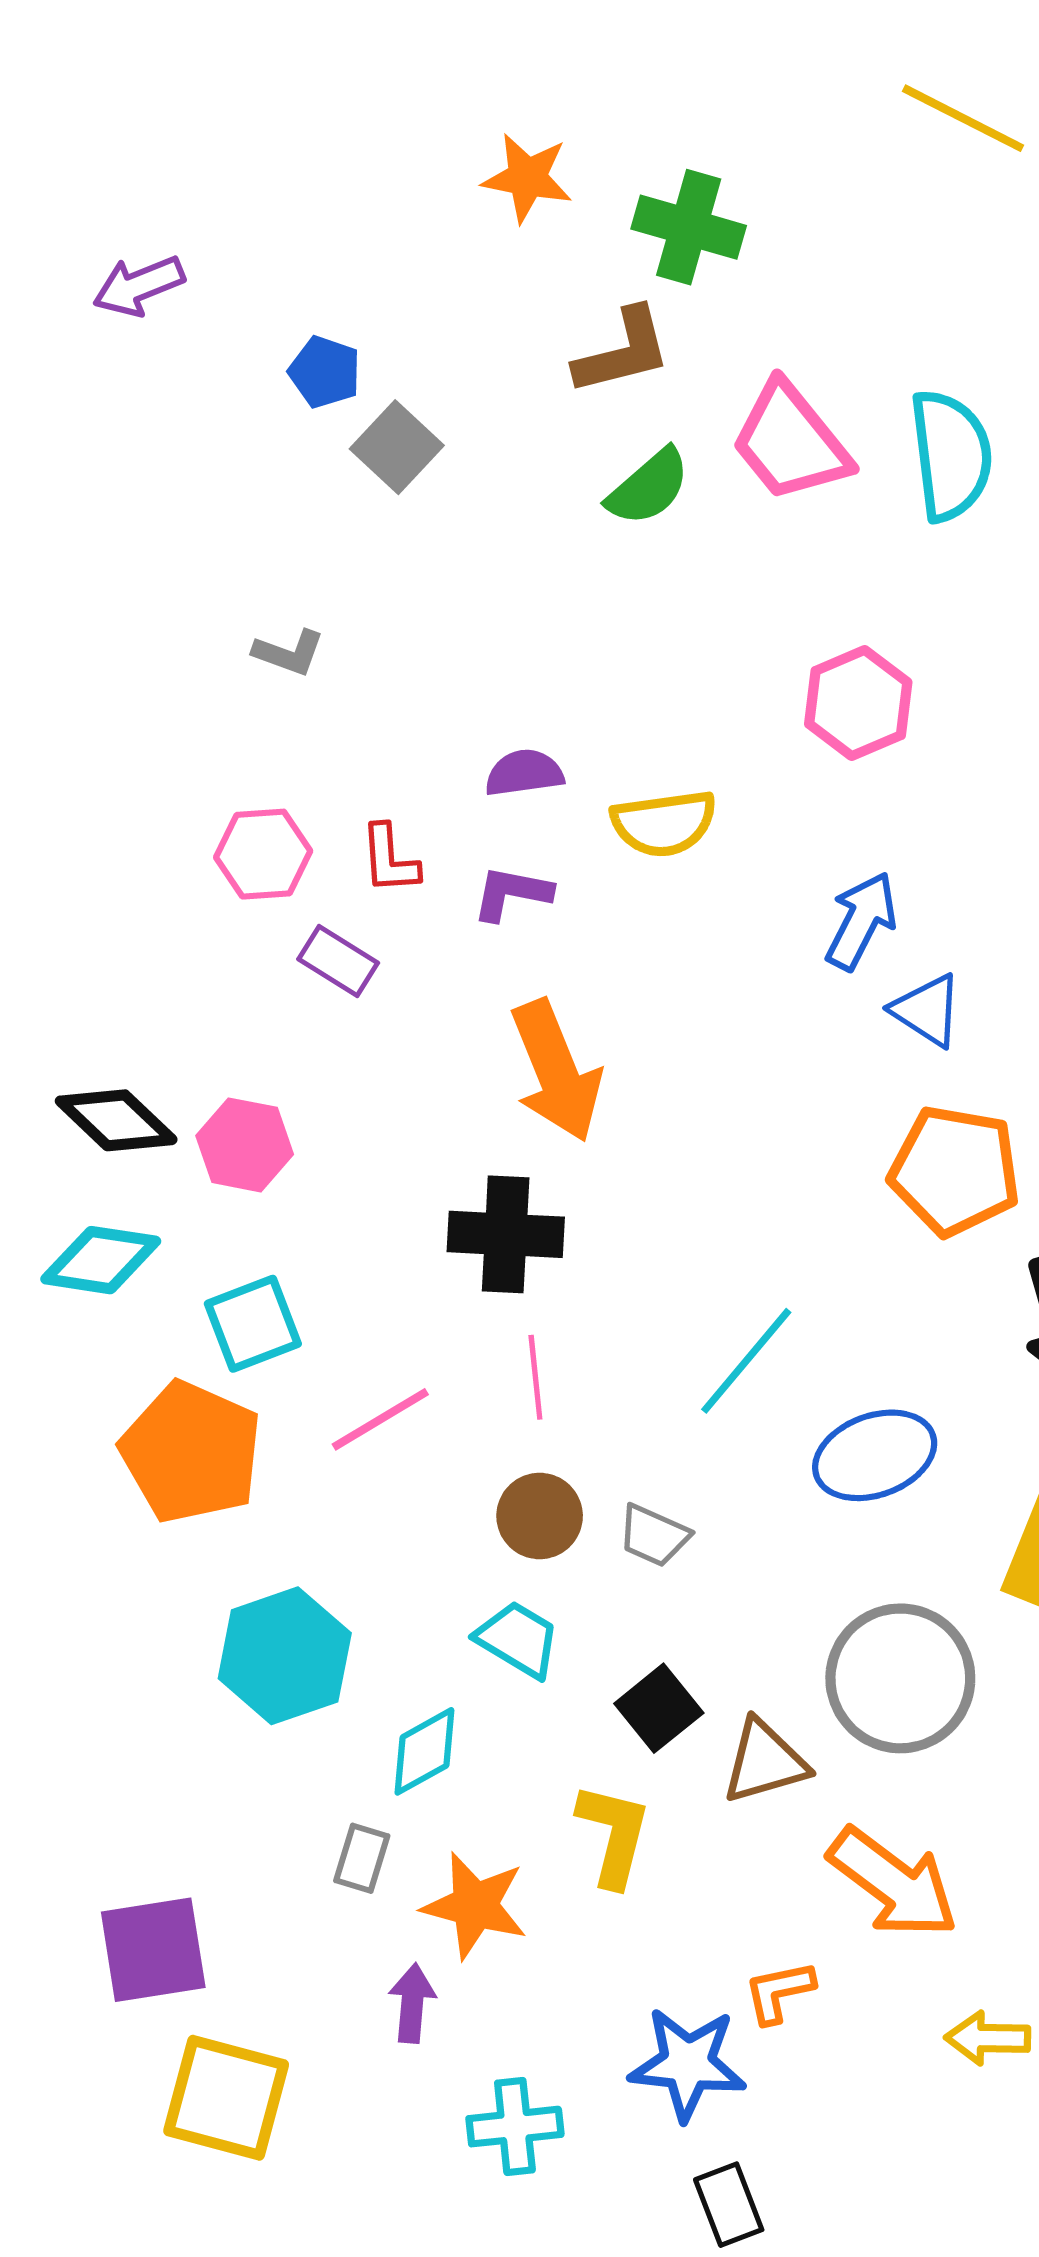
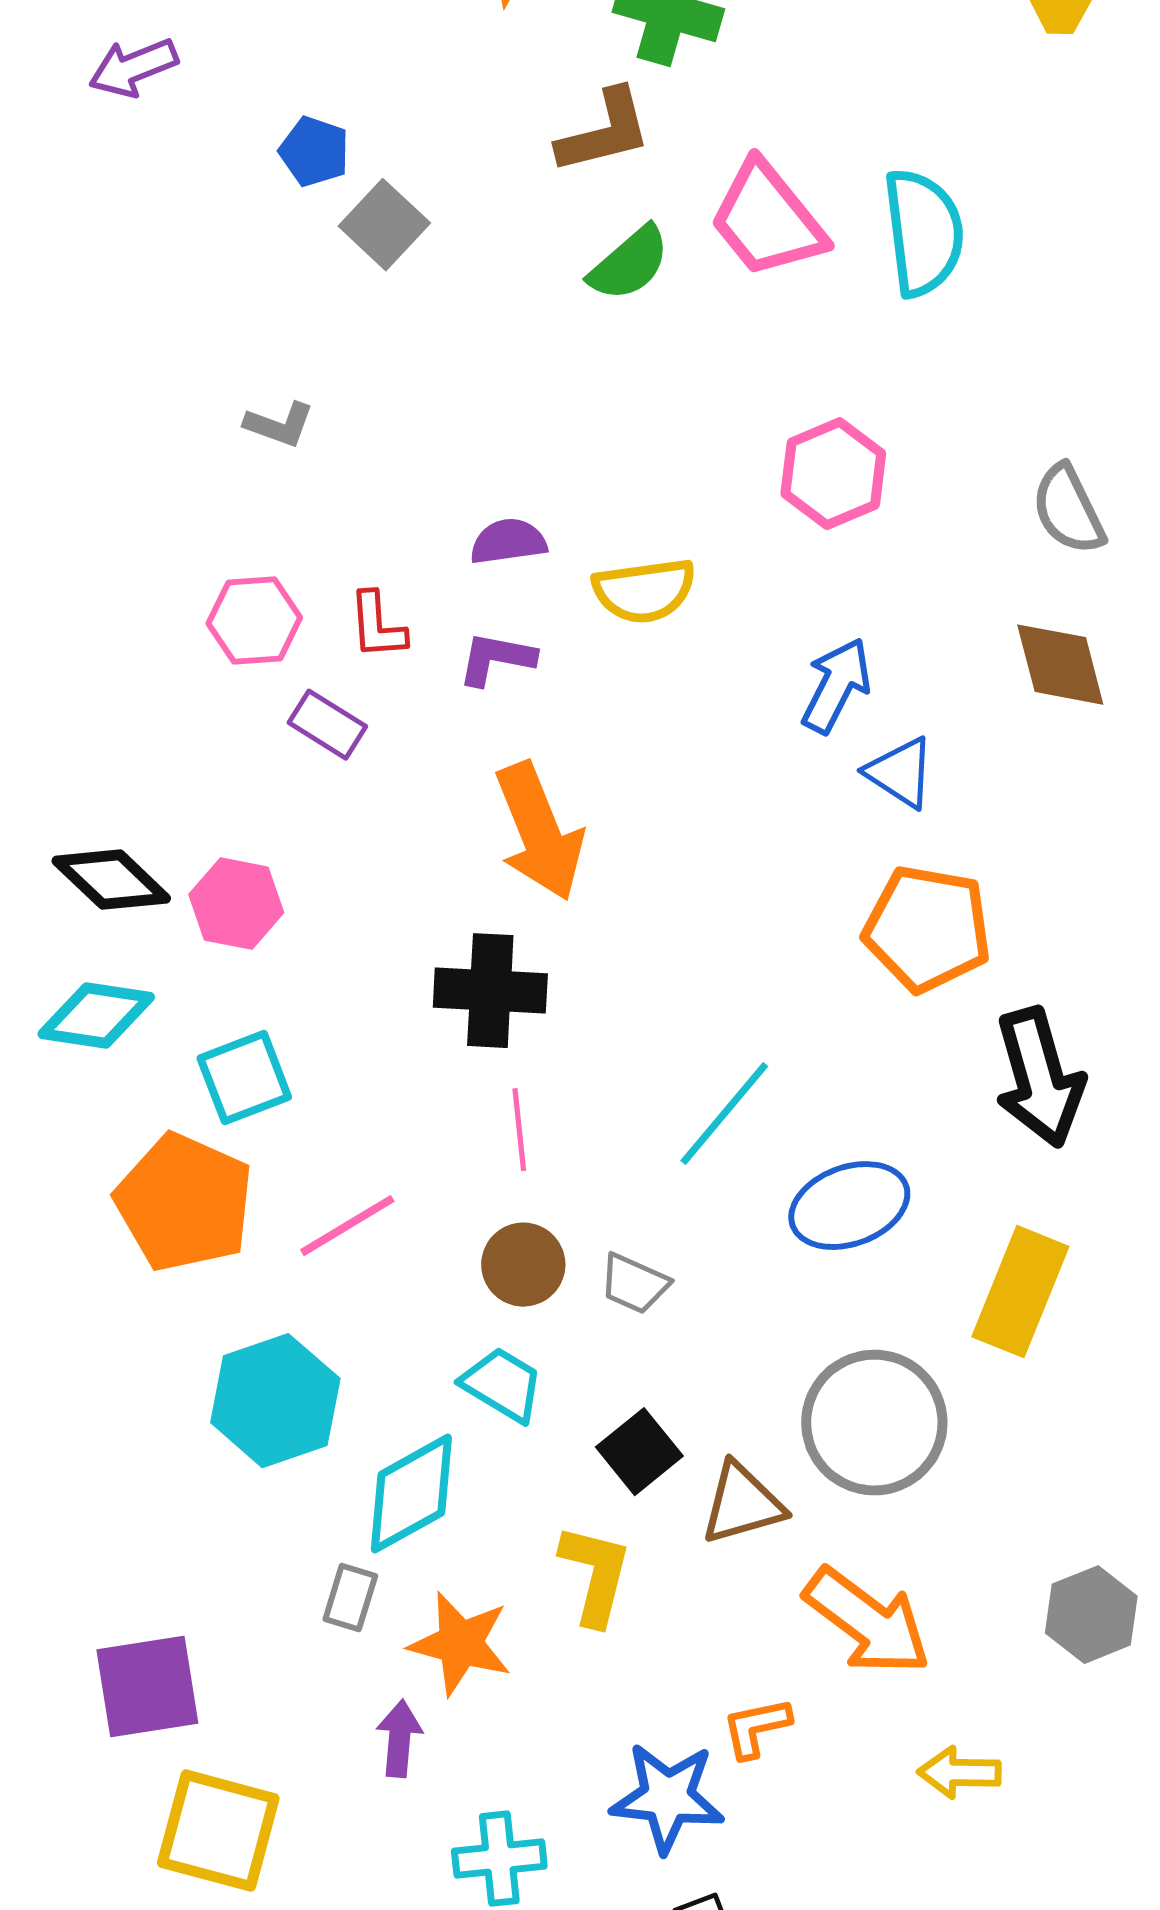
pink line: (380, 1419) -> (347, 1226), moved
cyan diamond: (424, 1751) -> (411, 1494), size x1.4

